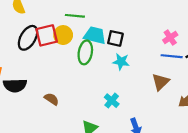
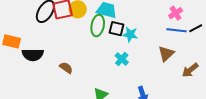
black square: (115, 38) -> (117, 29), moved
cyan cross: (112, 101) -> (122, 59), moved

